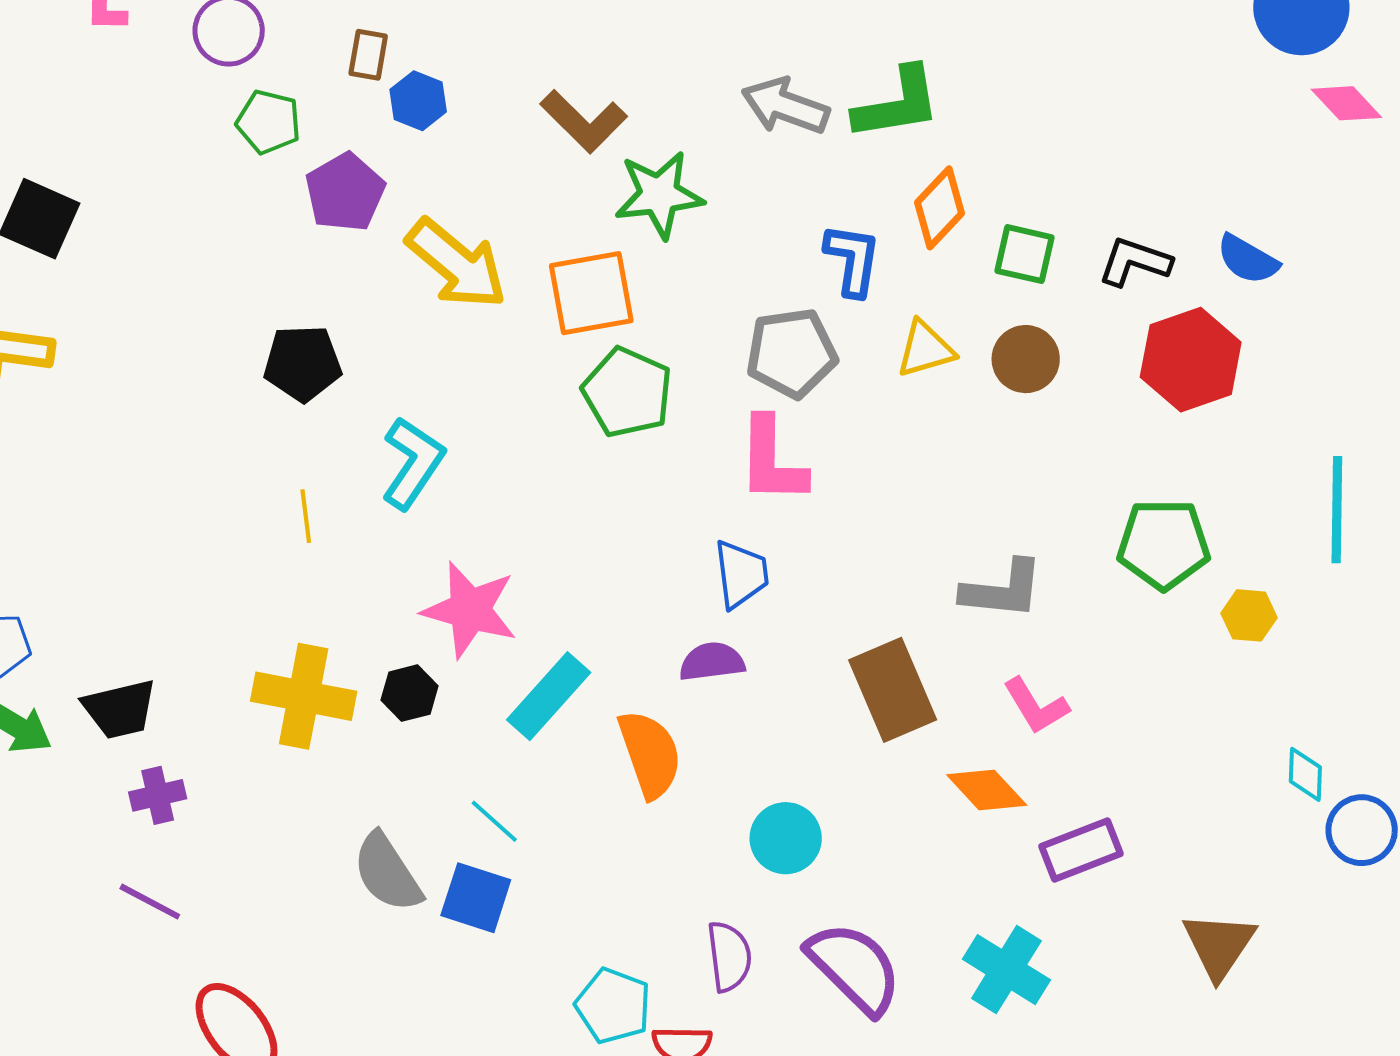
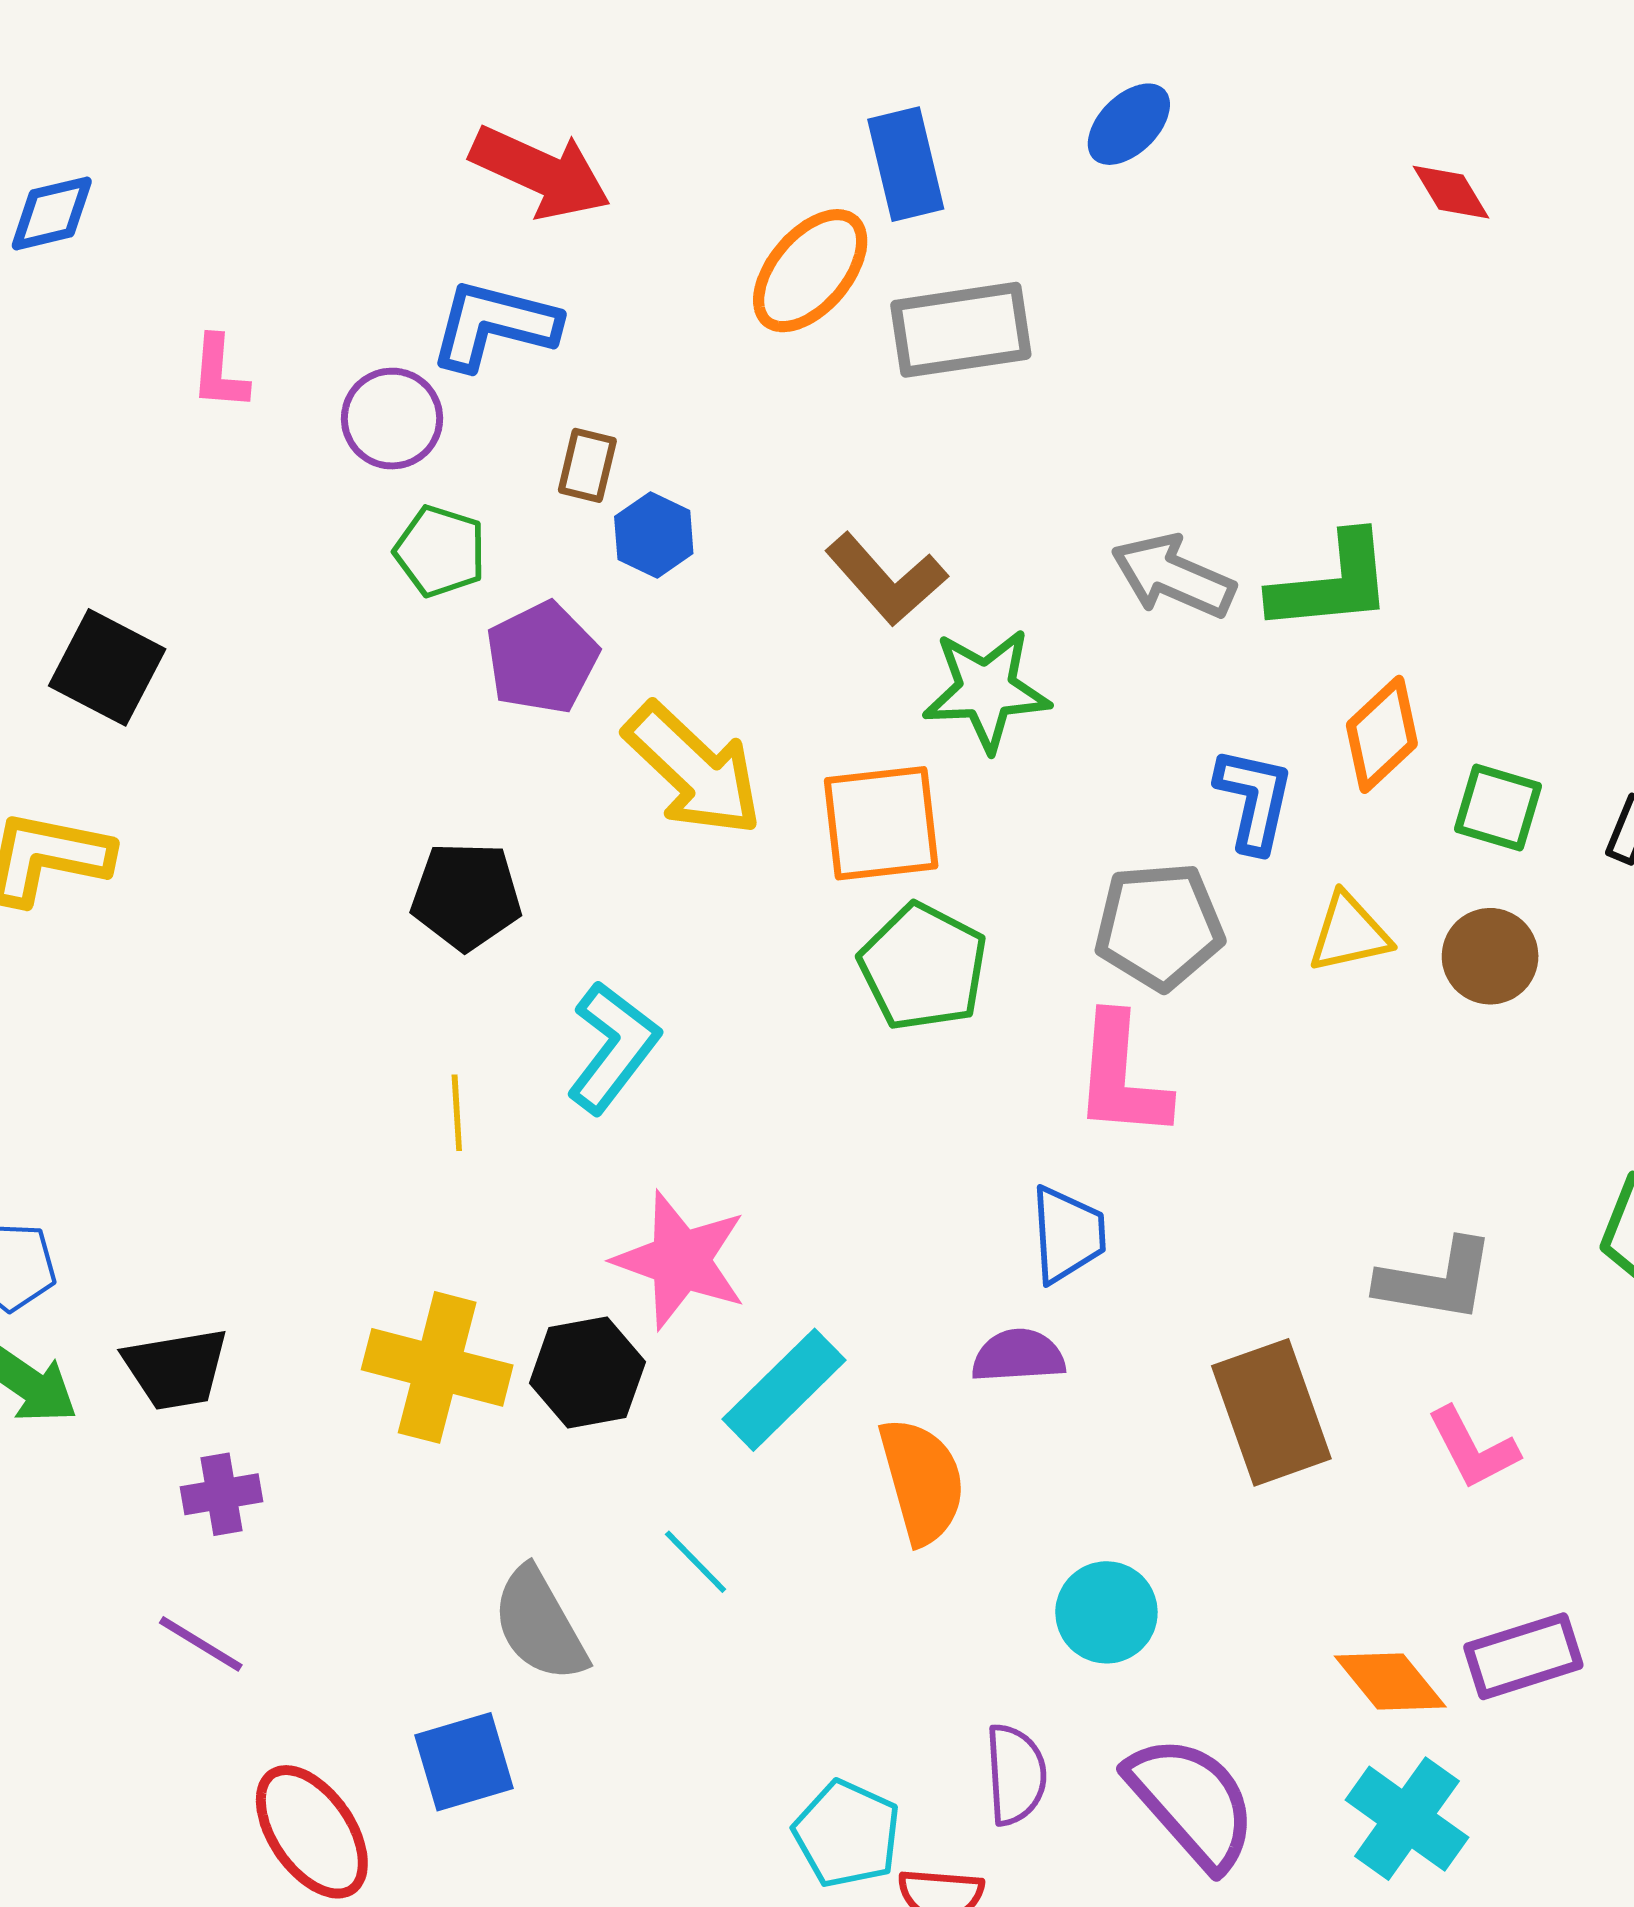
black hexagon: (410, 693) -> (587, 1373), size x1.4
orange diamond: (987, 790) -> (1390, 1682), moved
blue square: (476, 898) -> (464, 1762), moved, turned -38

